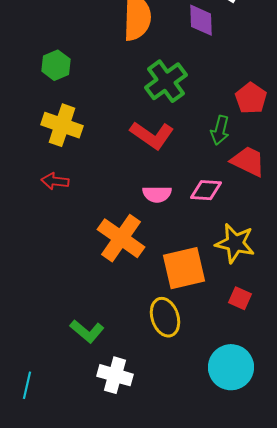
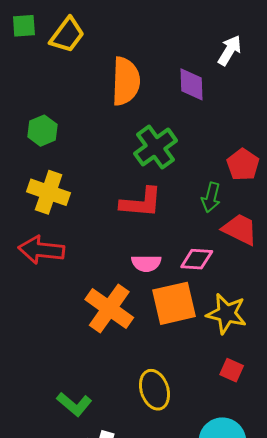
red L-shape: (152, 135) -> (141, 203), turned -30
red arrow: (55, 181) -> (41, 250), size x1.6
orange square: (184, 268) -> (174, 303), moved

